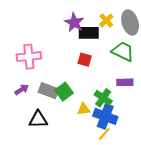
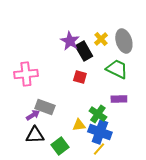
black rectangle: (89, 33) -> (84, 51), turned 60
purple arrow: (22, 90) -> (33, 115), moved
green square: (64, 92) -> (60, 146), moved

